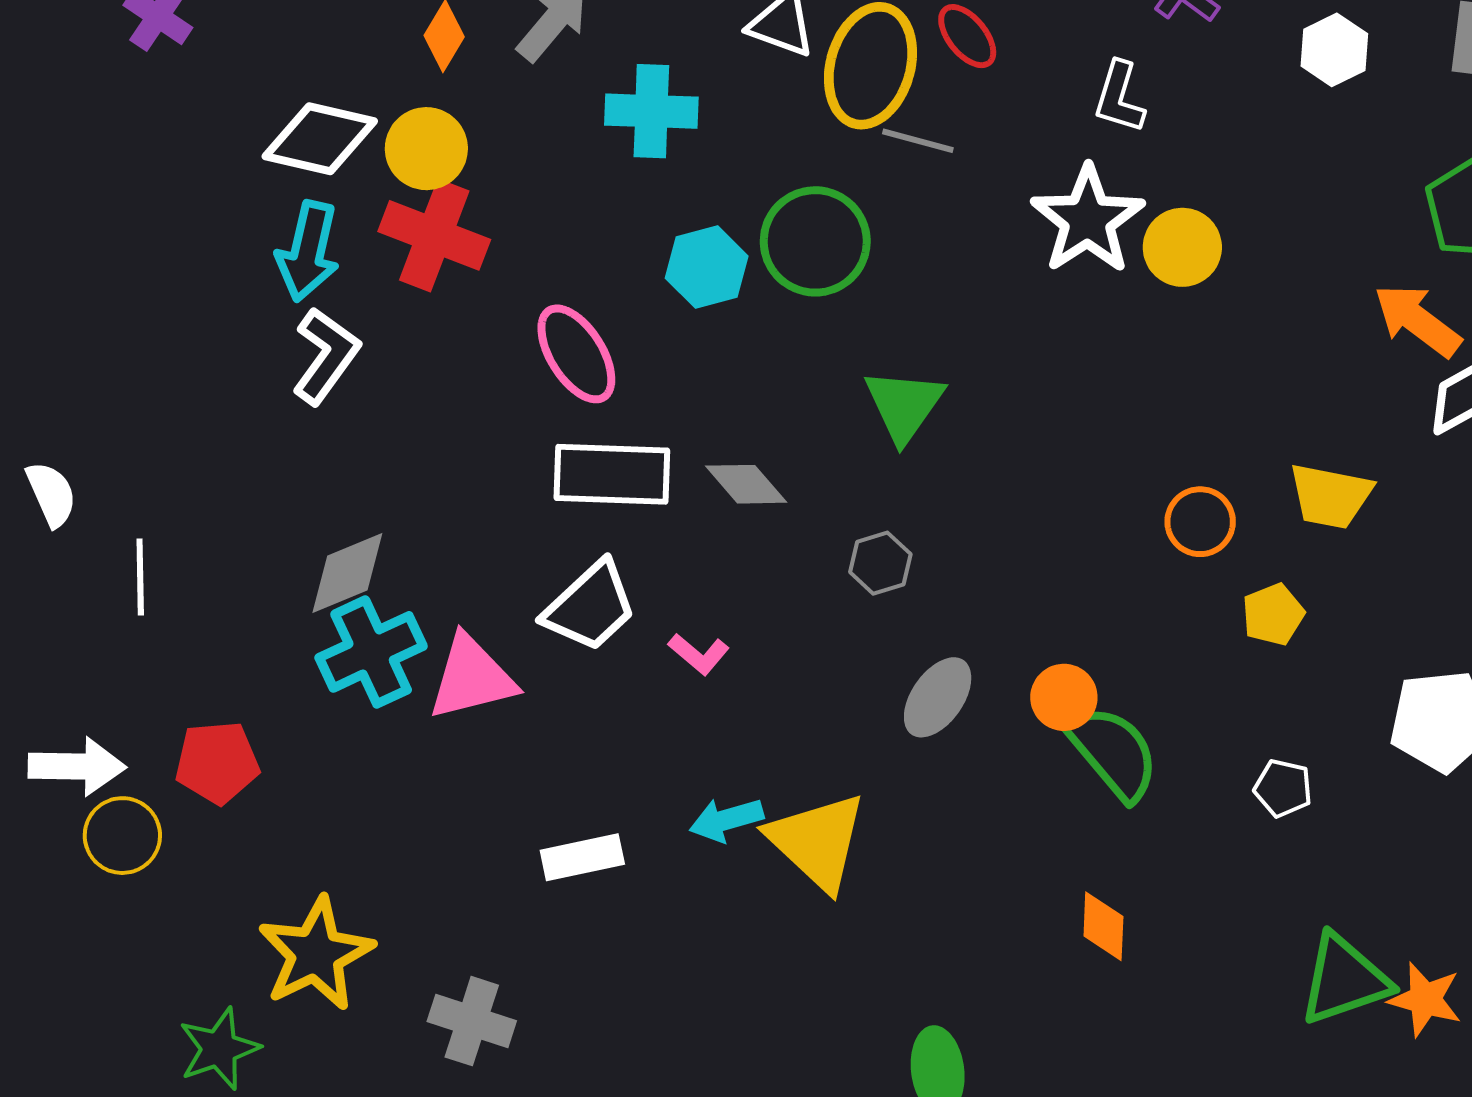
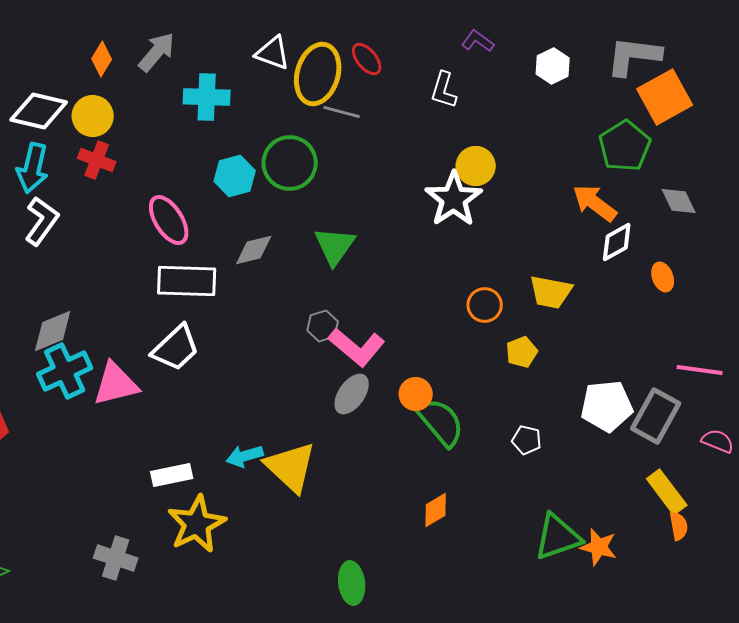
white star: (1088, 220) -> (454, 199), moved
red cross: (434, 235) -> (97, 160), size x0.7
gray diamond: (746, 484) -> (254, 250), moved, turned -63
pink L-shape: (699, 654) -> (357, 347), moved, size x1.8
orange diamond: (1103, 926) -> (436, 510), turned 57
yellow star: (316, 954) -> (197, 524), moved

